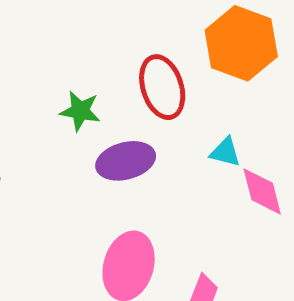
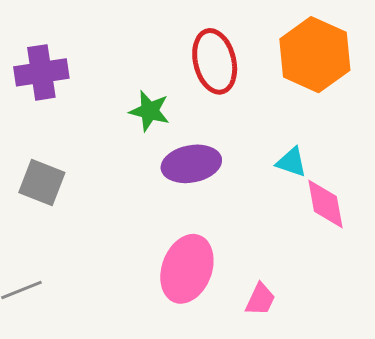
red ellipse: (162, 87) -> (215, 61), moved

